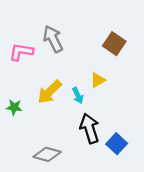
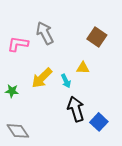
yellow triangle: (98, 80) -> (83, 68), turned 32
gray diamond: (47, 154) -> (18, 131), moved, turned 40

